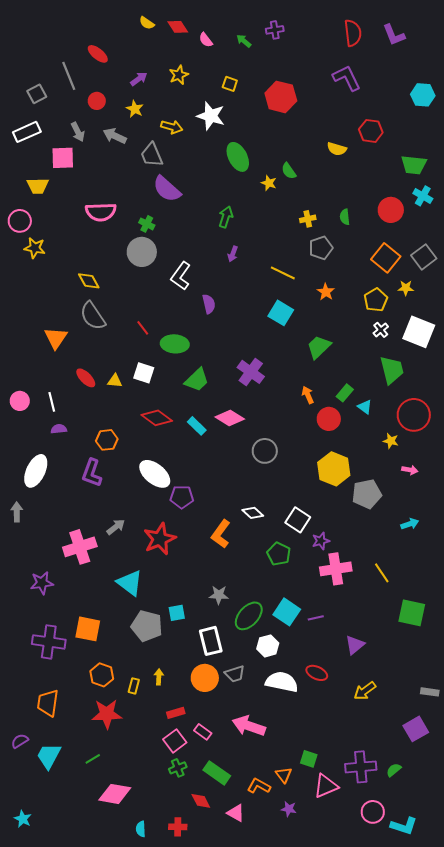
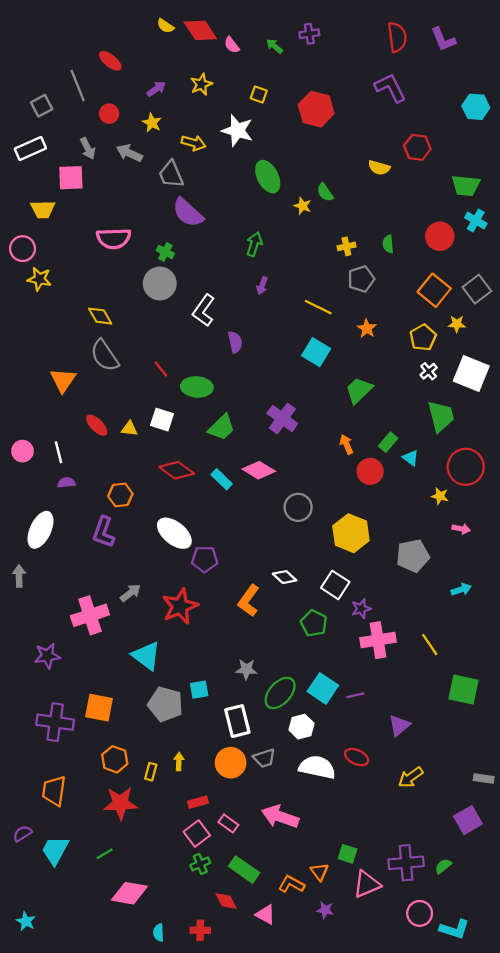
red diamond: (178, 27) -> (200, 30), size x1.4
yellow hexagon: (334, 469) -> (351, 533), moved

